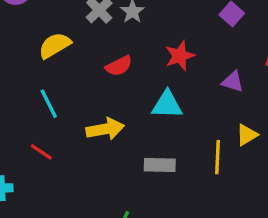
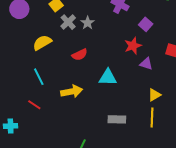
red star: (180, 56) -> (133, 46), moved
yellow line: (217, 157) -> (152, 118), moved
gray rectangle: (160, 165) -> (117, 119), moved

